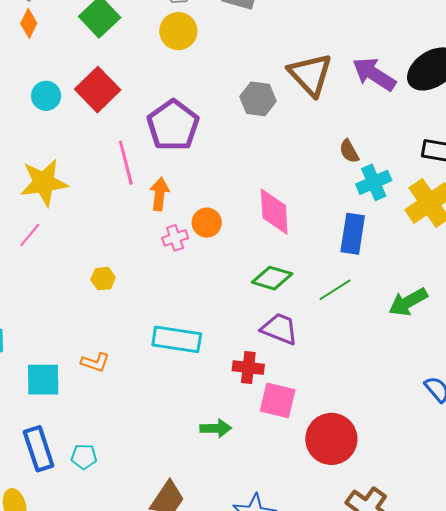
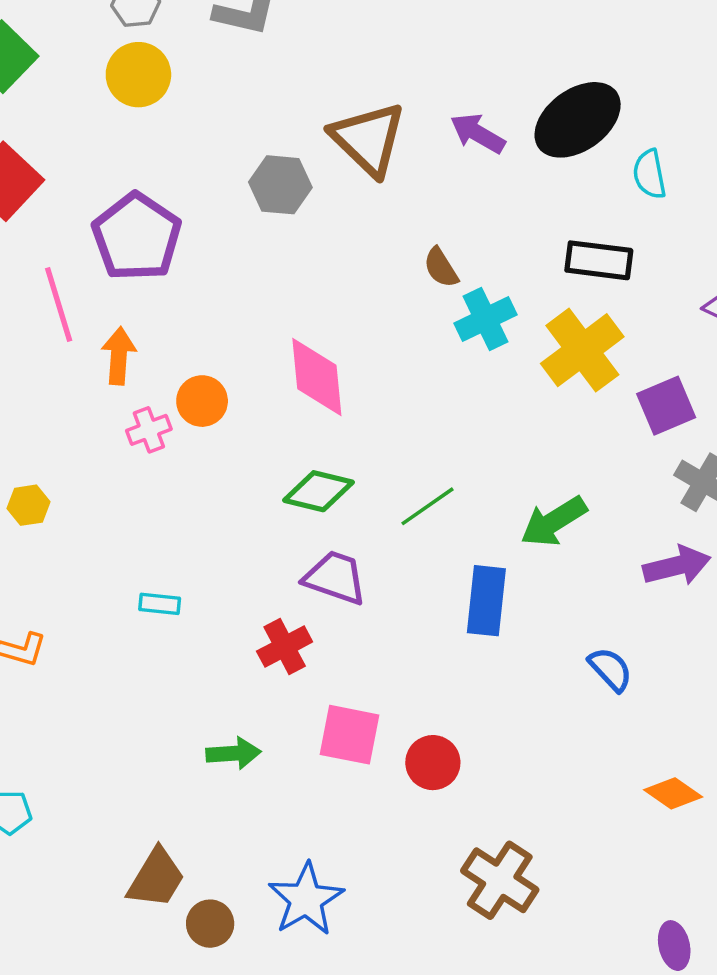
purple arrow: (374, 74) -> (478, 133), size x0.7
blue rectangle: (353, 234) -> (486, 601), moved
cyan rectangle: (177, 339) -> (160, 604), size x0.5
red cross: (248, 368) -> (285, 647), turned -32
pink square: (278, 400) -> (349, 735), moved
red circle: (331, 439) -> (433, 763), size x0.6

